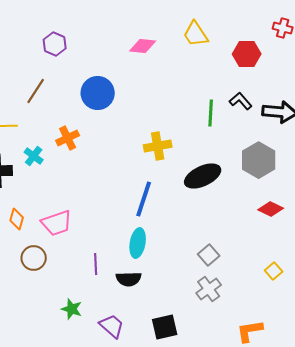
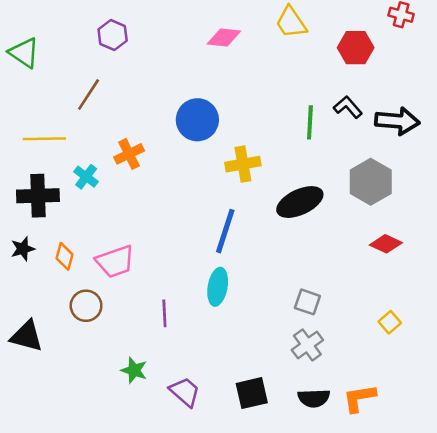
blue circle: (98, 93) -> (197, 120), moved
gray square: (209, 255) -> (307, 302), turned -30
black semicircle: (129, 279) -> (314, 398), moved

